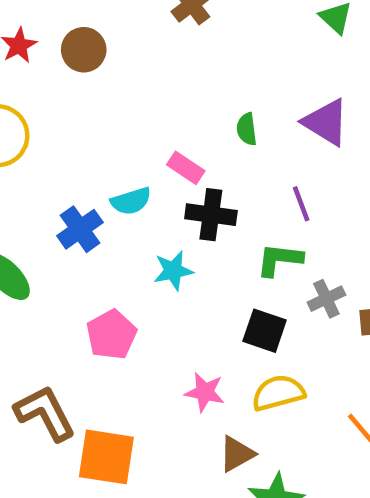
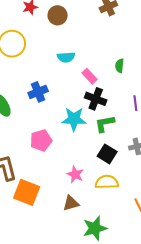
cyan semicircle: (131, 201) -> (66, 57), moved
green L-shape: (279, 260) -> (105, 124), moved, turned -30
cyan star: (173, 271) -> (74, 119), size x1.4
brown triangle: (237, 454) -> (71, 203), moved

